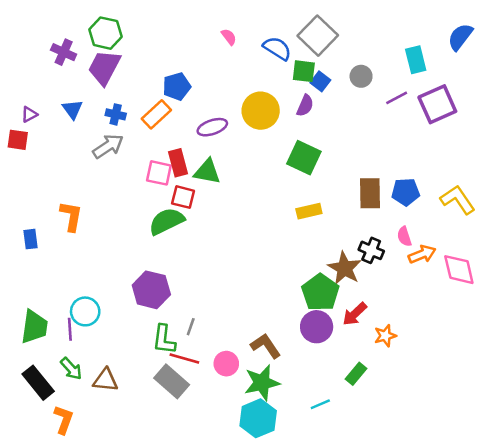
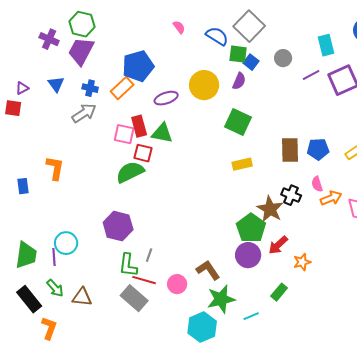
blue pentagon: (177, 86) -> (138, 66), size x1.4
green star: (262, 383) -> (221, 299), moved

